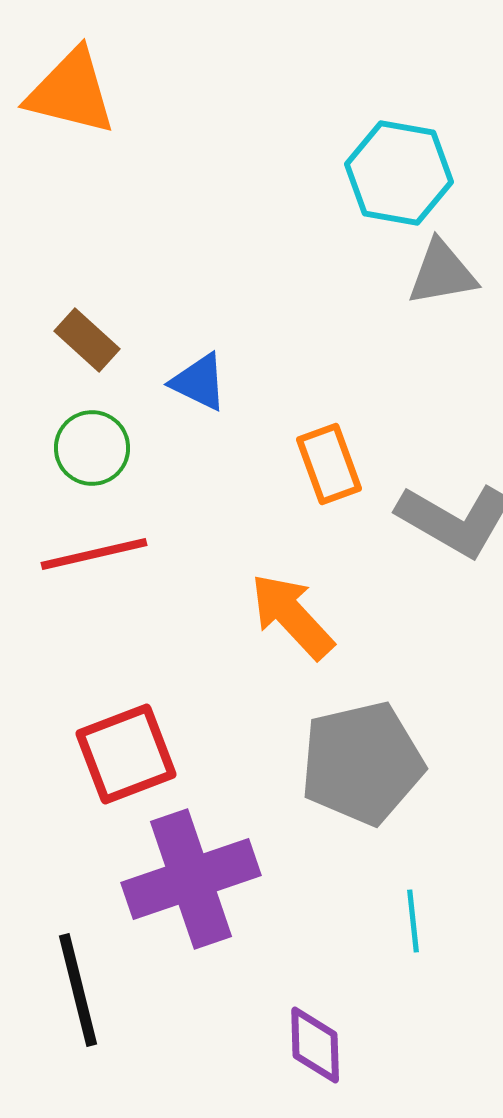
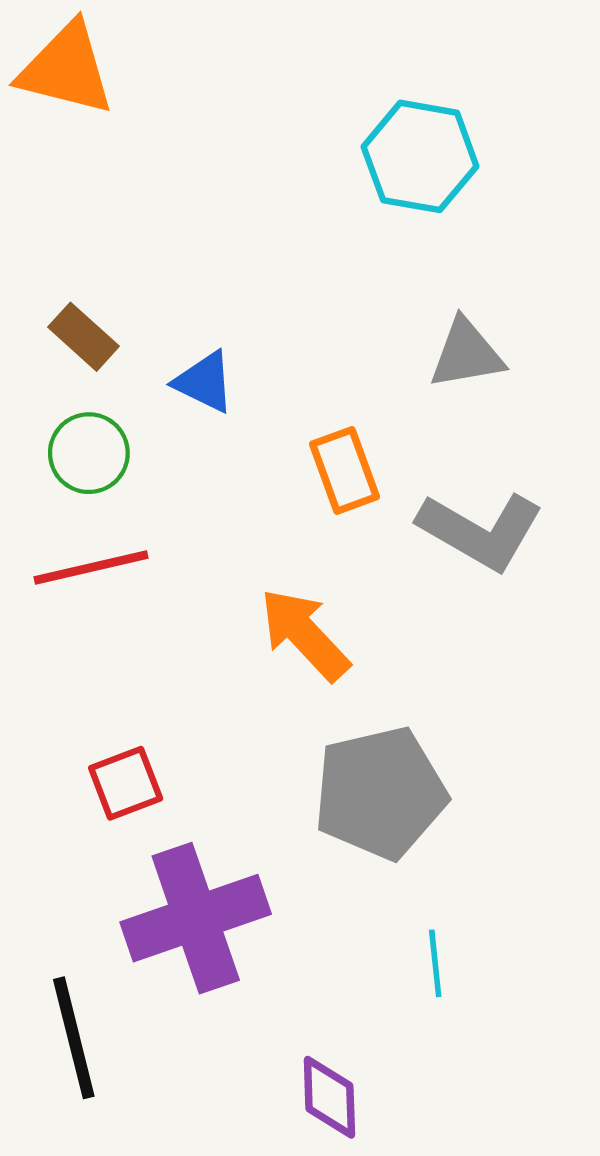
gray triangle: (442, 273) -> (466, 354), moved
red square: (126, 754) -> (126, 783), size x0.7

